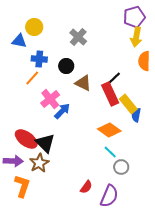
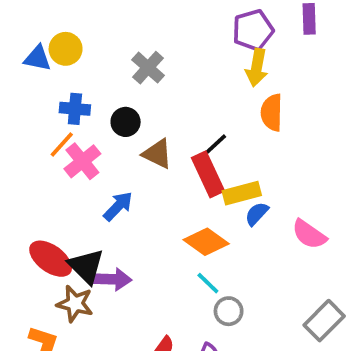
blue triangle: (19, 41) -> (37, 58), moved
pink cross: (50, 99) -> (82, 161), moved
yellow rectangle: (128, 104) -> (242, 193), turned -66
blue semicircle: (136, 115) -> (257, 214), turned 32
purple arrow: (13, 161) -> (112, 279), moved
brown star: (39, 163) -> (75, 304), turned -30

